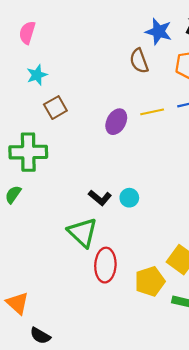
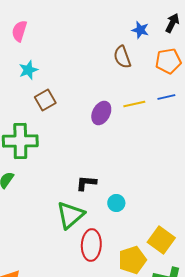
blue star: (159, 31) -> (140, 30), size x0.7
black L-shape: (100, 198) -> (86, 183), turned 145
cyan circle: (129, 198) -> (116, 203), moved
green triangle: (83, 232) -> (70, 215), turned 36

